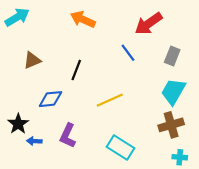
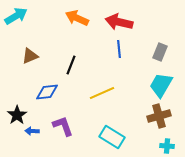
red arrow: (149, 24) -> (119, 22), moved, turned 48
blue line: (128, 53) -> (119, 49), turned 30
purple L-shape: (68, 136) -> (63, 126), turned 135

